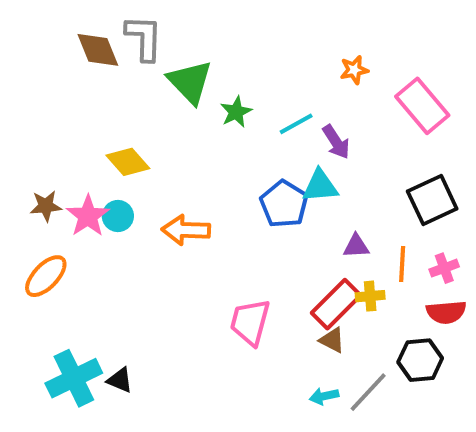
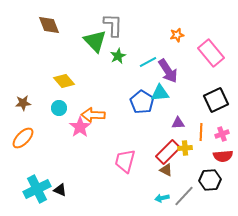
gray L-shape: (144, 38) -> (113, 25), moved
purple arrow: (336, 142) -> (168, 71), size x1.4
pink star: (88, 216) -> (80, 127), moved

